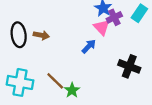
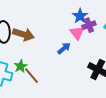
brown arrow: (41, 35) -> (23, 34), size x1.5
green star: (72, 90) -> (21, 66), moved

